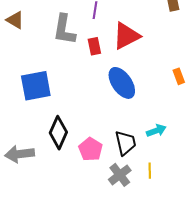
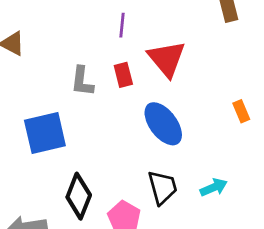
gray L-shape: (64, 30) -> (82, 81), moved, size x0.7
red triangle: (126, 36) -> (167, 59), turned -40
black trapezoid: (125, 143) -> (163, 187), moved

